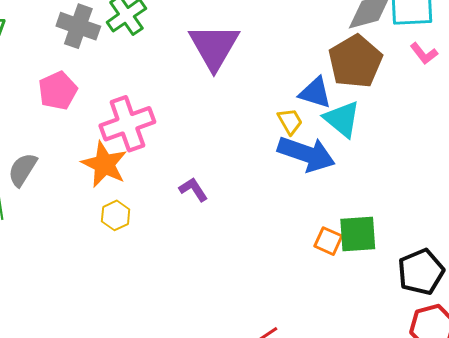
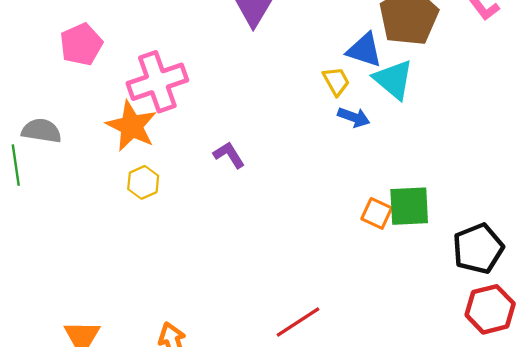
blue arrow: (306, 154) -> (354, 117), size x0.5
gray semicircle: (23, 170) -> (41, 131), turned 66

